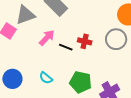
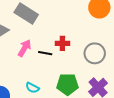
gray circle: (116, 39) -> (95, 53), moved

